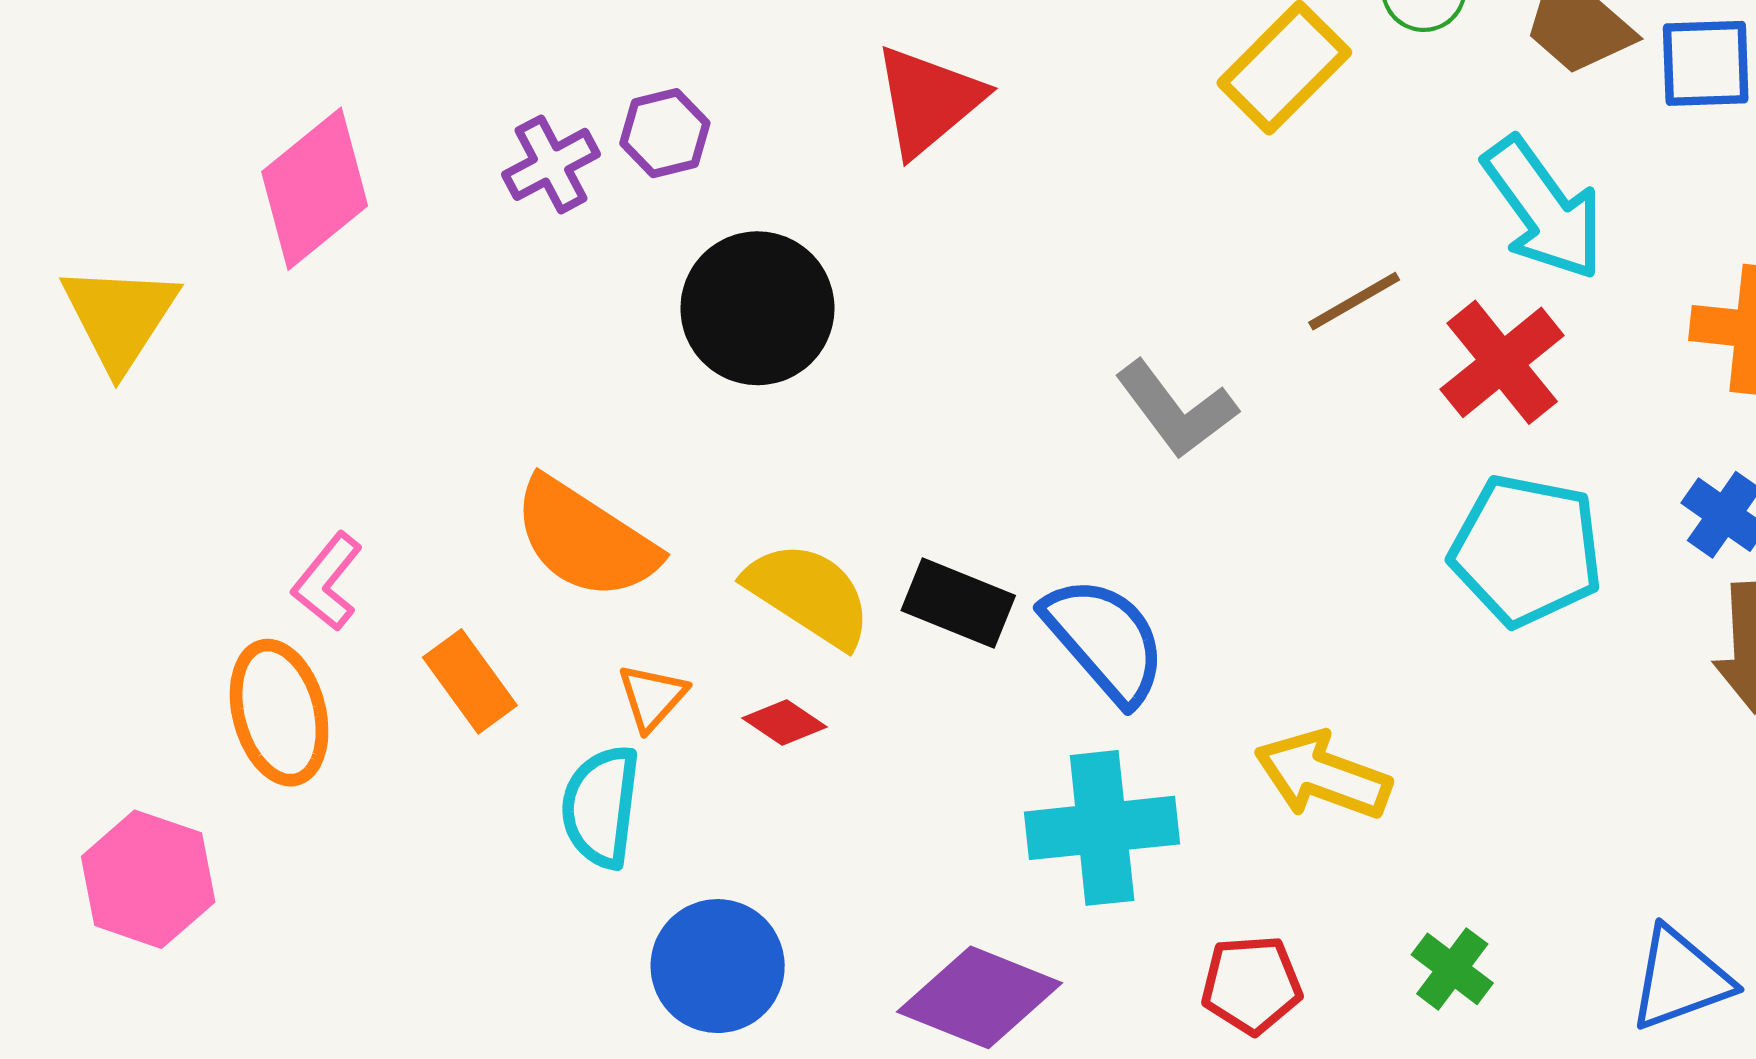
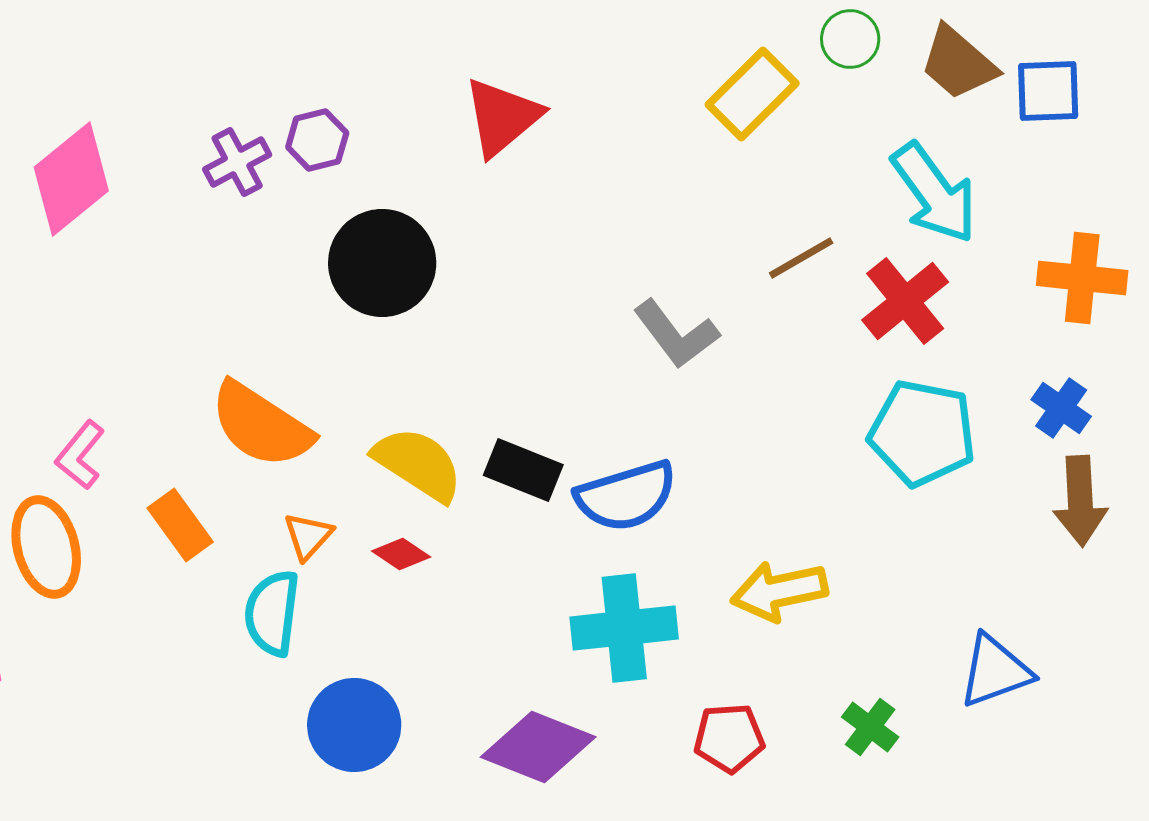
blue semicircle: (1105, 640) -> (626, 496), turned 114
yellow arrow: (1323, 775) -> (779, 591), turned -32
blue triangle: (1680, 979) -> (995, 671), moved

